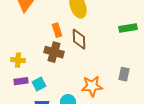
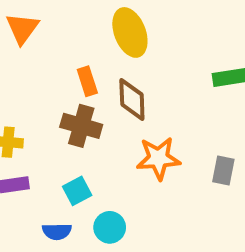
cyan square: (39, 84) -> (77, 191), moved
orange star: (92, 86) -> (158, 158), moved

